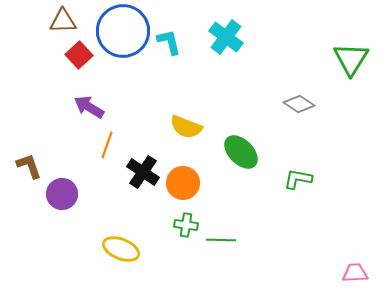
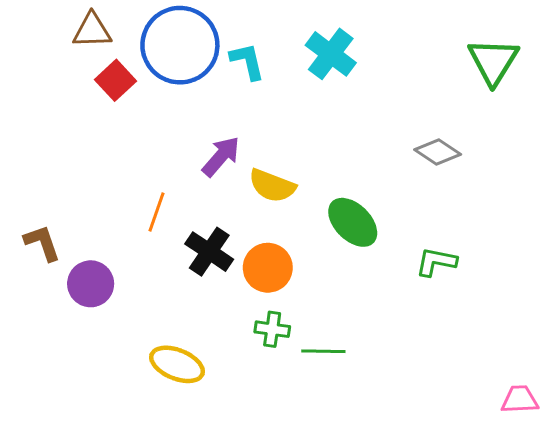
green triangle: (351, 59) -> (493, 61), moved
purple arrow: (89, 107) -> (221, 156), moved, turned 100

